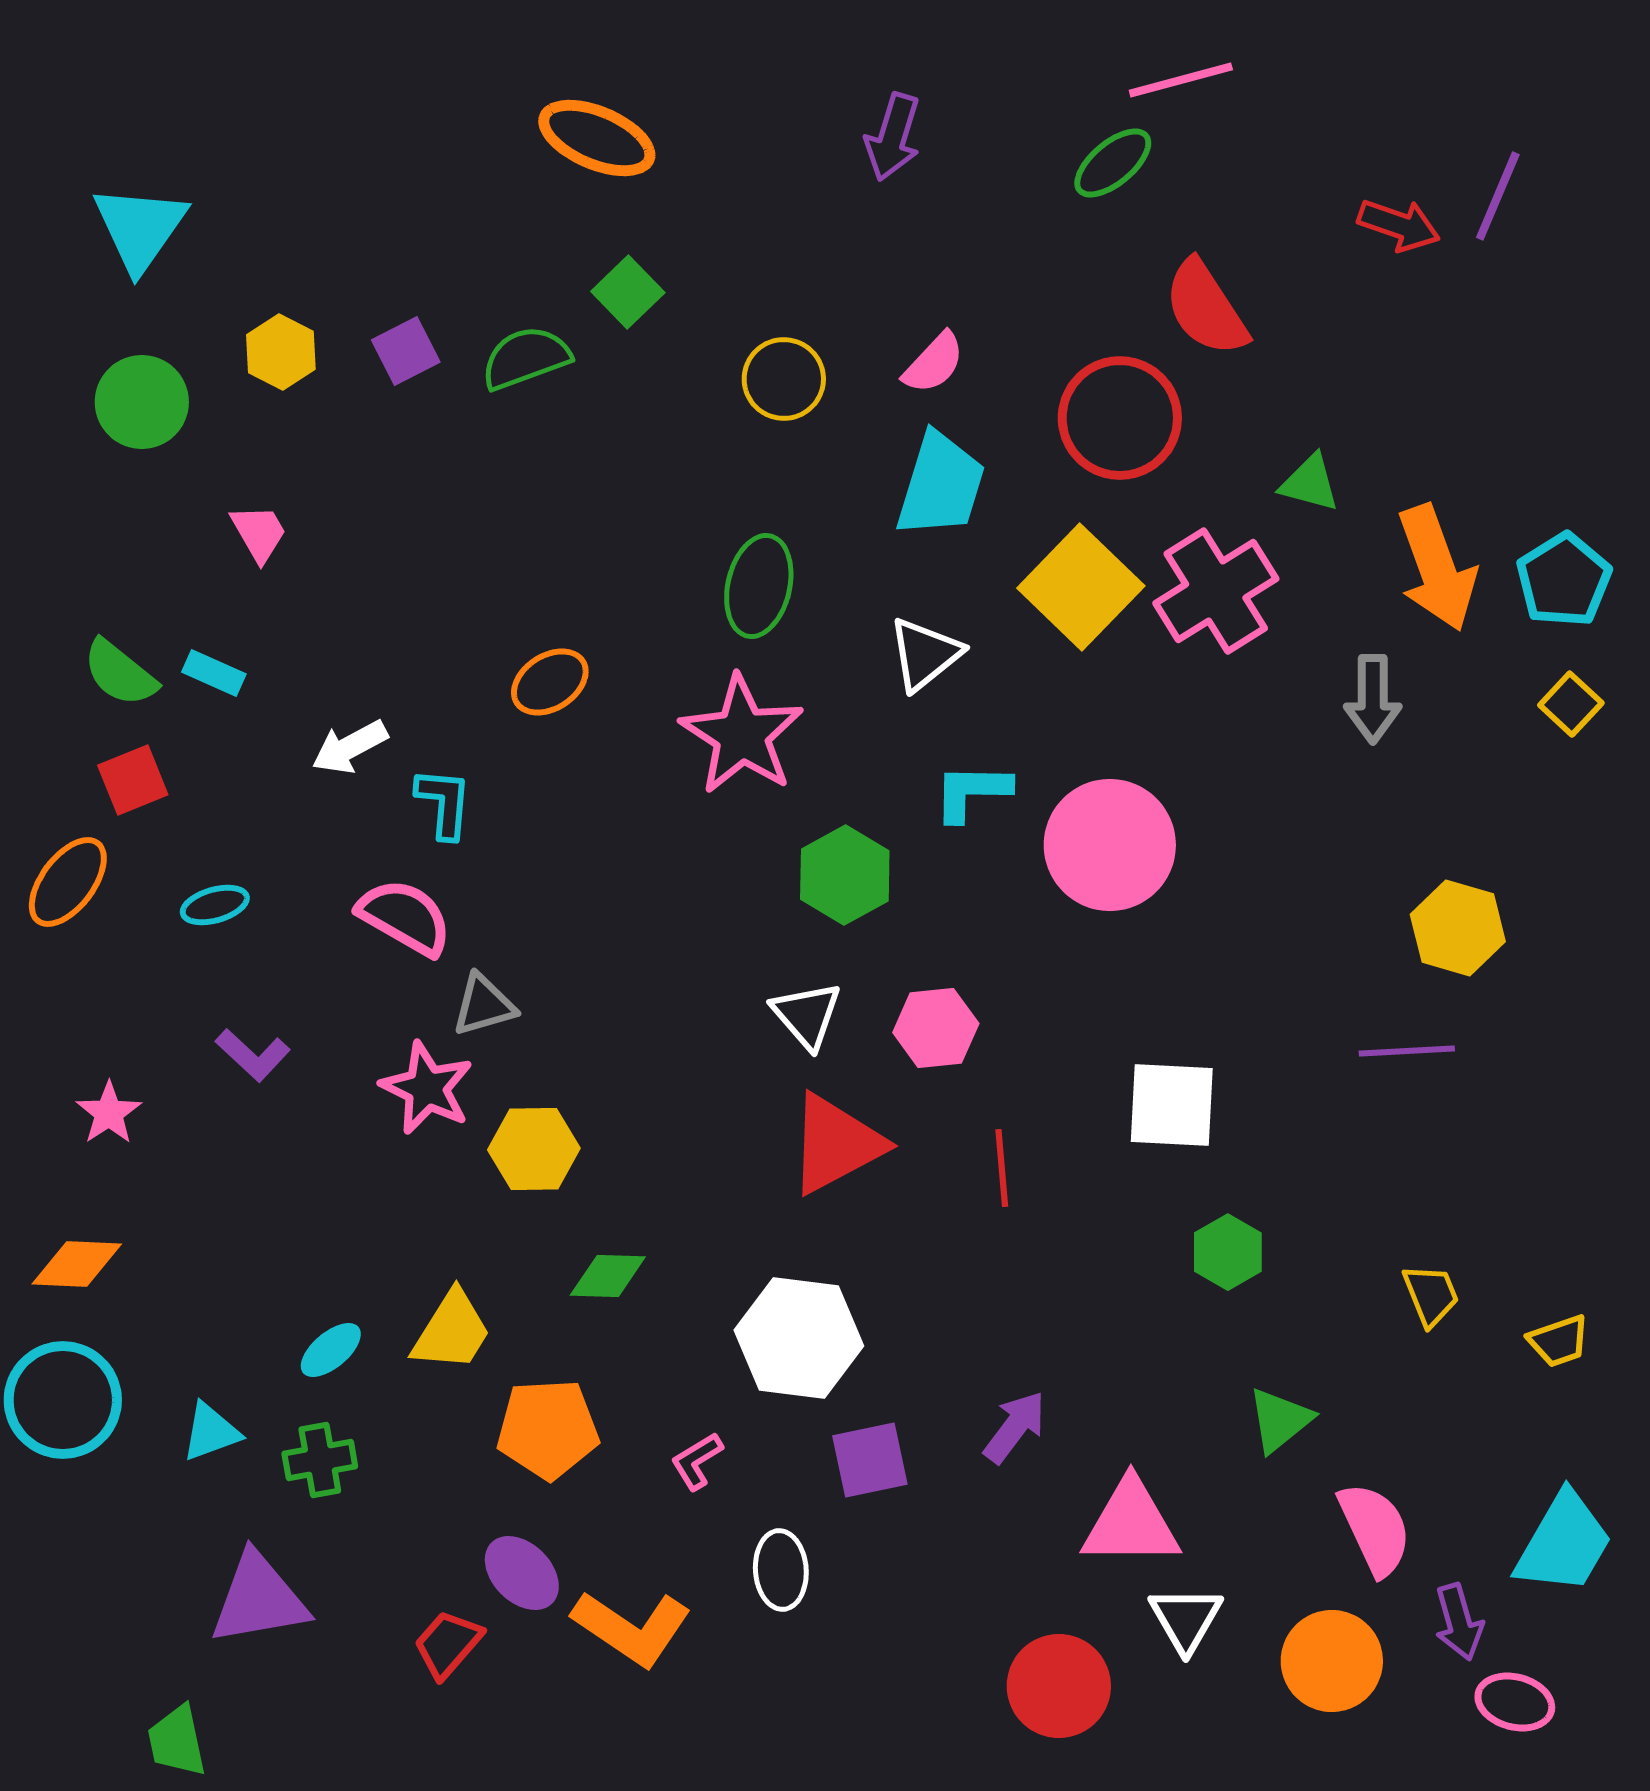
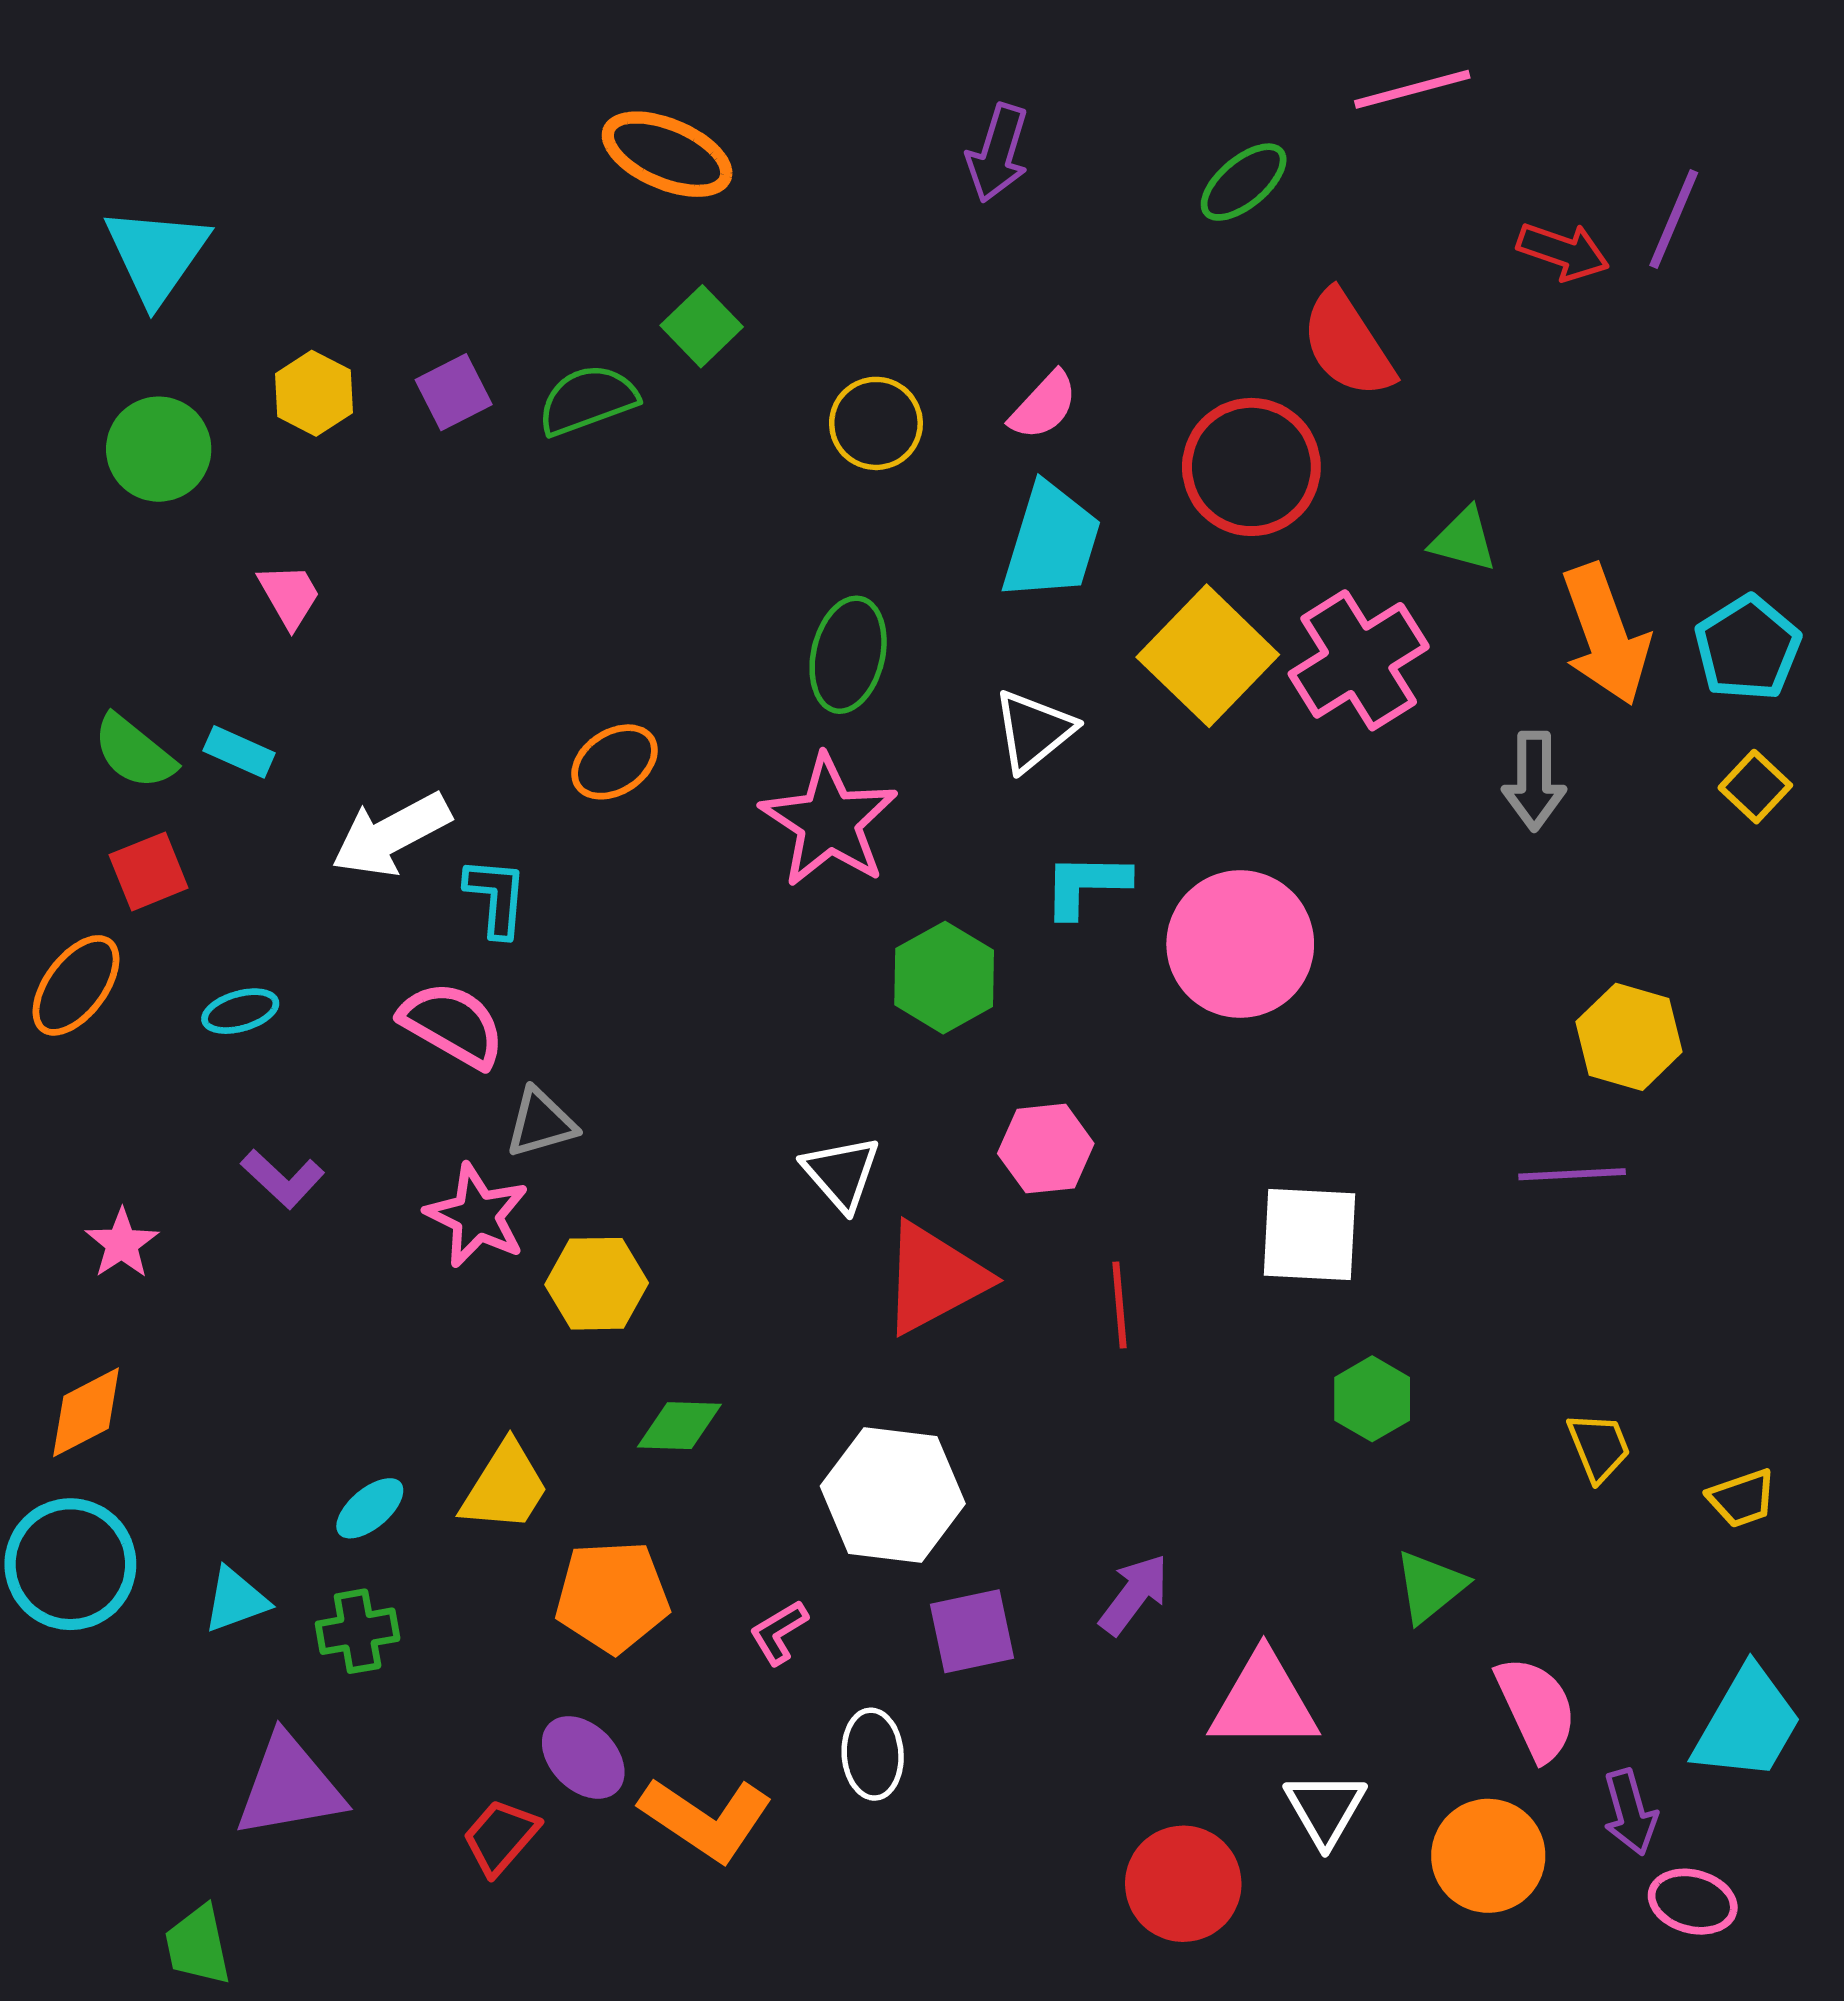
pink line: (1181, 80) -> (1412, 89), moved
white arrow: (350, 747) -> (391, 835), size x1.4
white triangle: (807, 1015) -> (841, 1173), moved
orange diamond: (77, 1264) -> (86, 1412), turned -30

